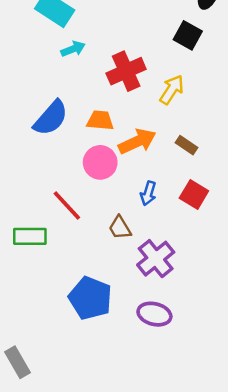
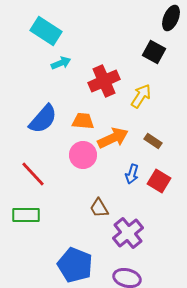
blue arrow: (148, 193) -> (132, 174), moved
red line: (67, 206) -> (33, 174), moved

